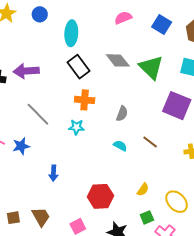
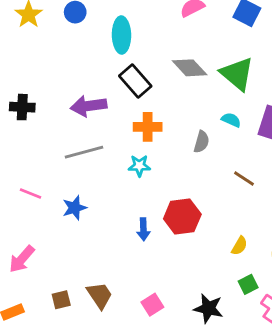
purple arrow: (26, 71) -> (89, 106), moved
gray line: (38, 114) -> (84, 152), turned -56
blue star: (21, 146) -> (75, 208), moved
cyan semicircle: (120, 146) -> (231, 120), moved
blue arrow: (53, 173) -> (143, 229), moved
red hexagon: (100, 196) -> (182, 217), moved

